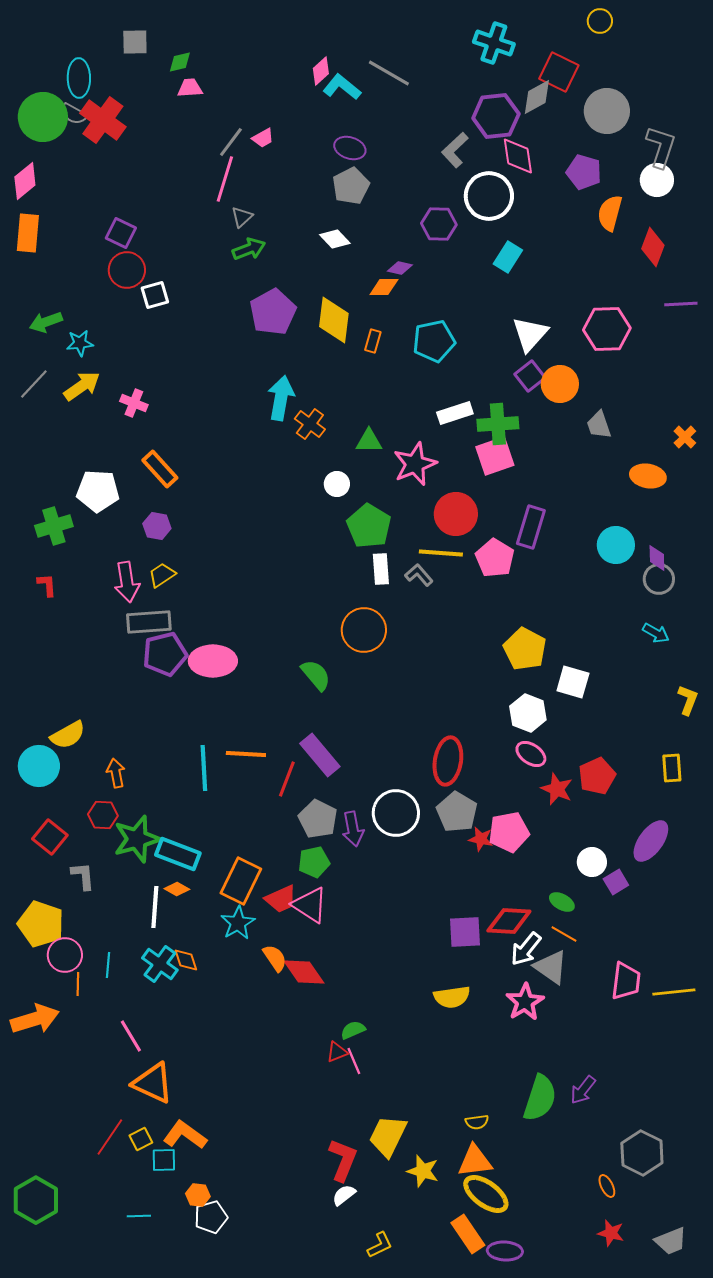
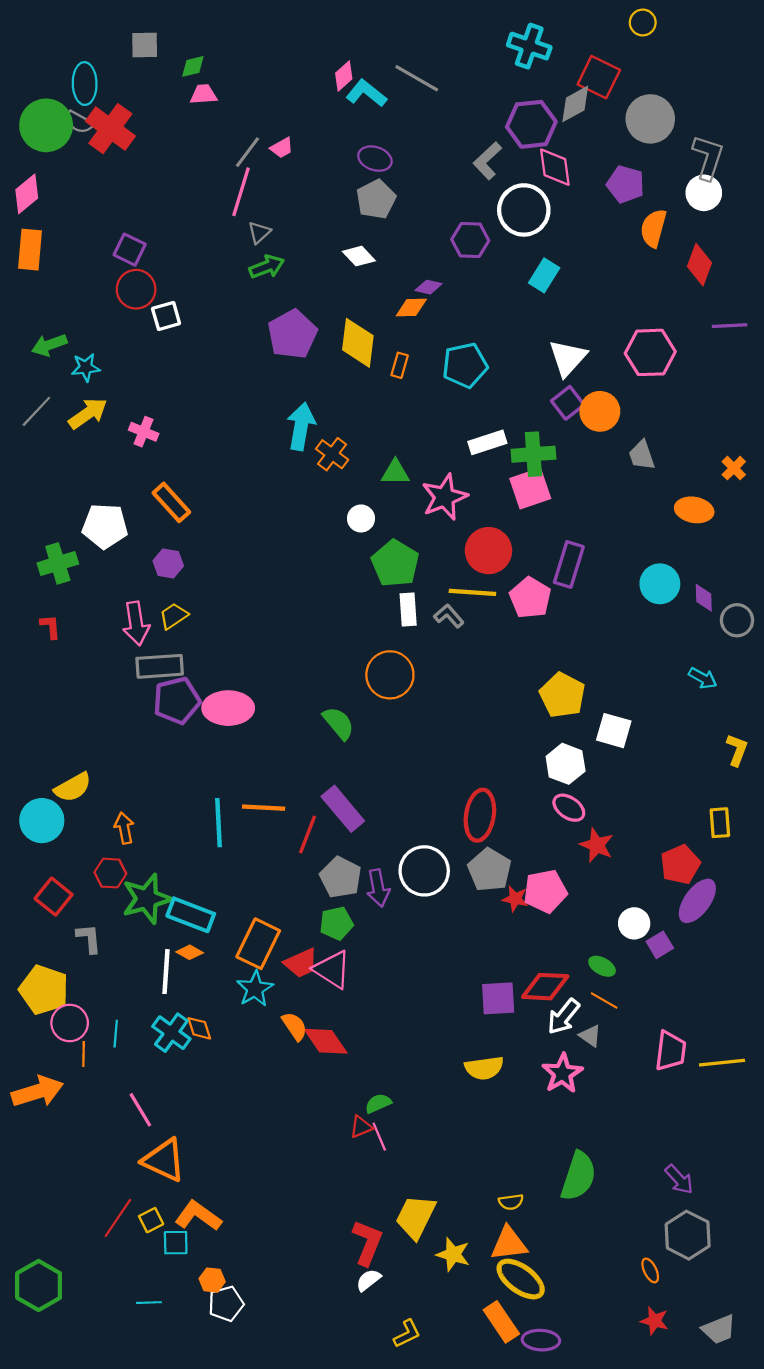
gray circle: (659, 579) -> (737, 620), moved
red pentagon: (597, 776) -> (680, 864), moved
gray triangle: (551, 967) -> (590, 1036), size x0.6
purple arrow: (583, 1090) -> (679, 1179), moved, turned -80

